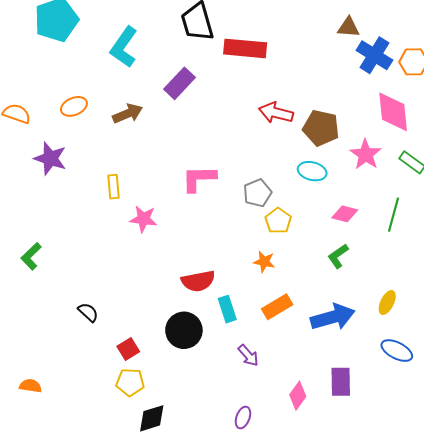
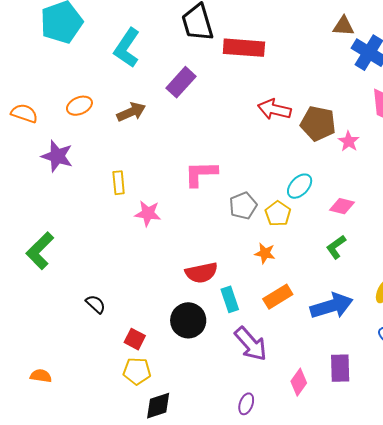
pink star: (366, 154) -> (349, 141), moved, size x0.7
cyan ellipse: (312, 171) -> (300, 186), moved, turned -60
gray pentagon: (257, 193) -> (243, 206), moved
green L-shape: (31, 256) -> (40, 251), size x1.4
red square: (128, 349) -> (135, 339), turned -30
purple arrow: (248, 355) -> (251, 344), size x1.6

